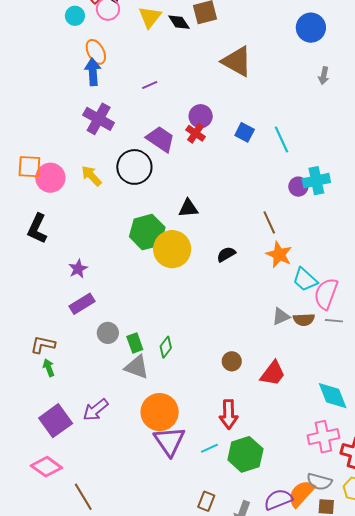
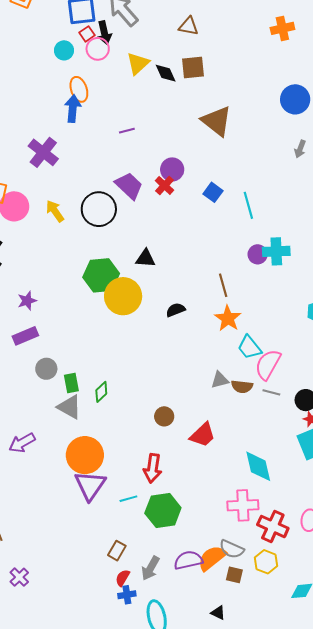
purple cross: (99, 119) -> (43, 152), moved

